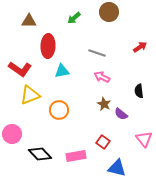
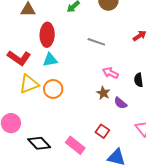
cyan triangle: (62, 71) -> (50, 60), moved
pink arrow: (102, 77) -> (110, 73), moved
orange circle: (59, 110) -> (53, 89), moved
pink rectangle: (76, 156) -> (75, 145), turned 48

